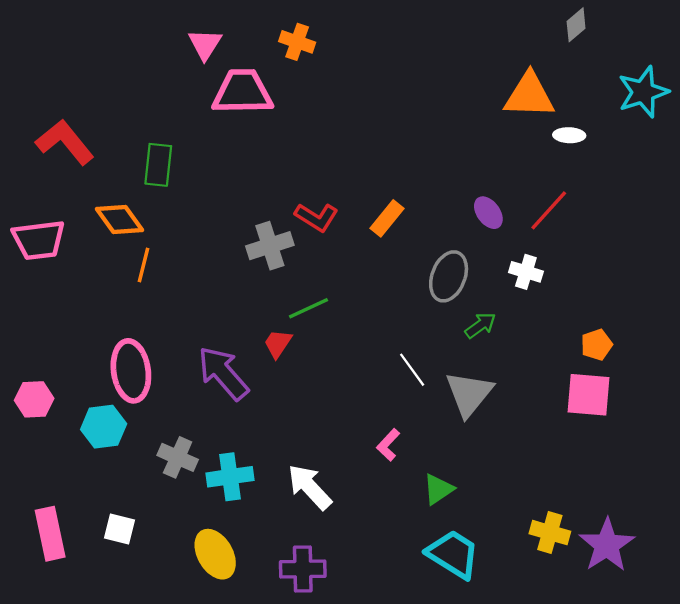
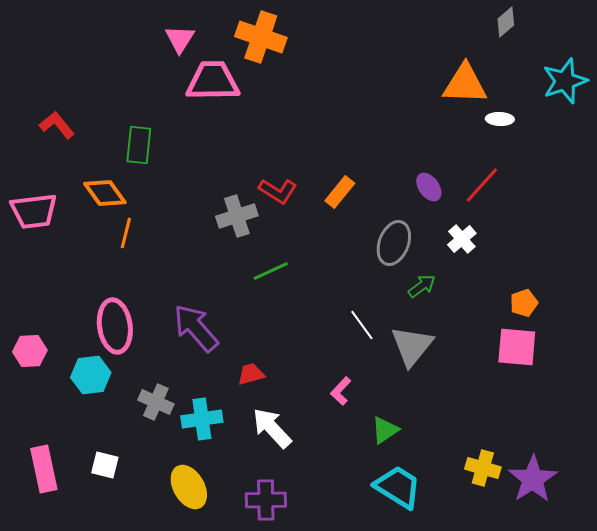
orange cross: (297, 42) -> (261, 37), size x1.6
red L-shape: (65, 142) -> (57, 125), size x0.7
white cross: (526, 272) -> (462, 239), turned 32
red trapezoid: (278, 344) -> (251, 374), moved, turned 40

